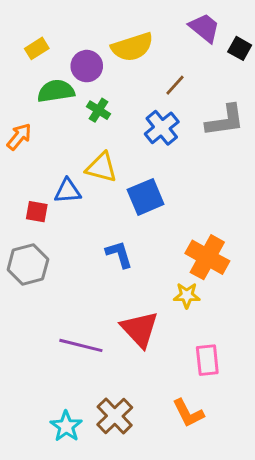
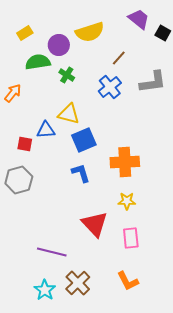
blue square: (146, 197) -> (84, 140), moved
orange cross: (207, 257) -> (125, 162), moved, turned -32
purple line: (81, 345) -> (52, 252), moved
pink rectangle: (207, 360) -> (131, 238), moved

